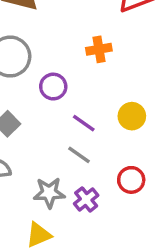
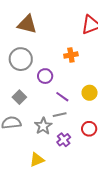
gray line: (79, 155) -> (60, 115), turned -48
gray star: (49, 193) -> (43, 126), moved, turned -30

